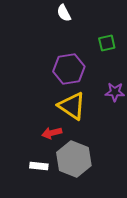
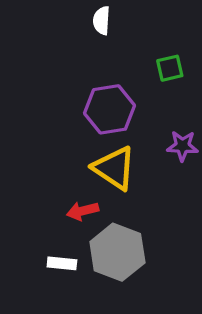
white semicircle: (64, 13) -> (102, 21), turned 30

